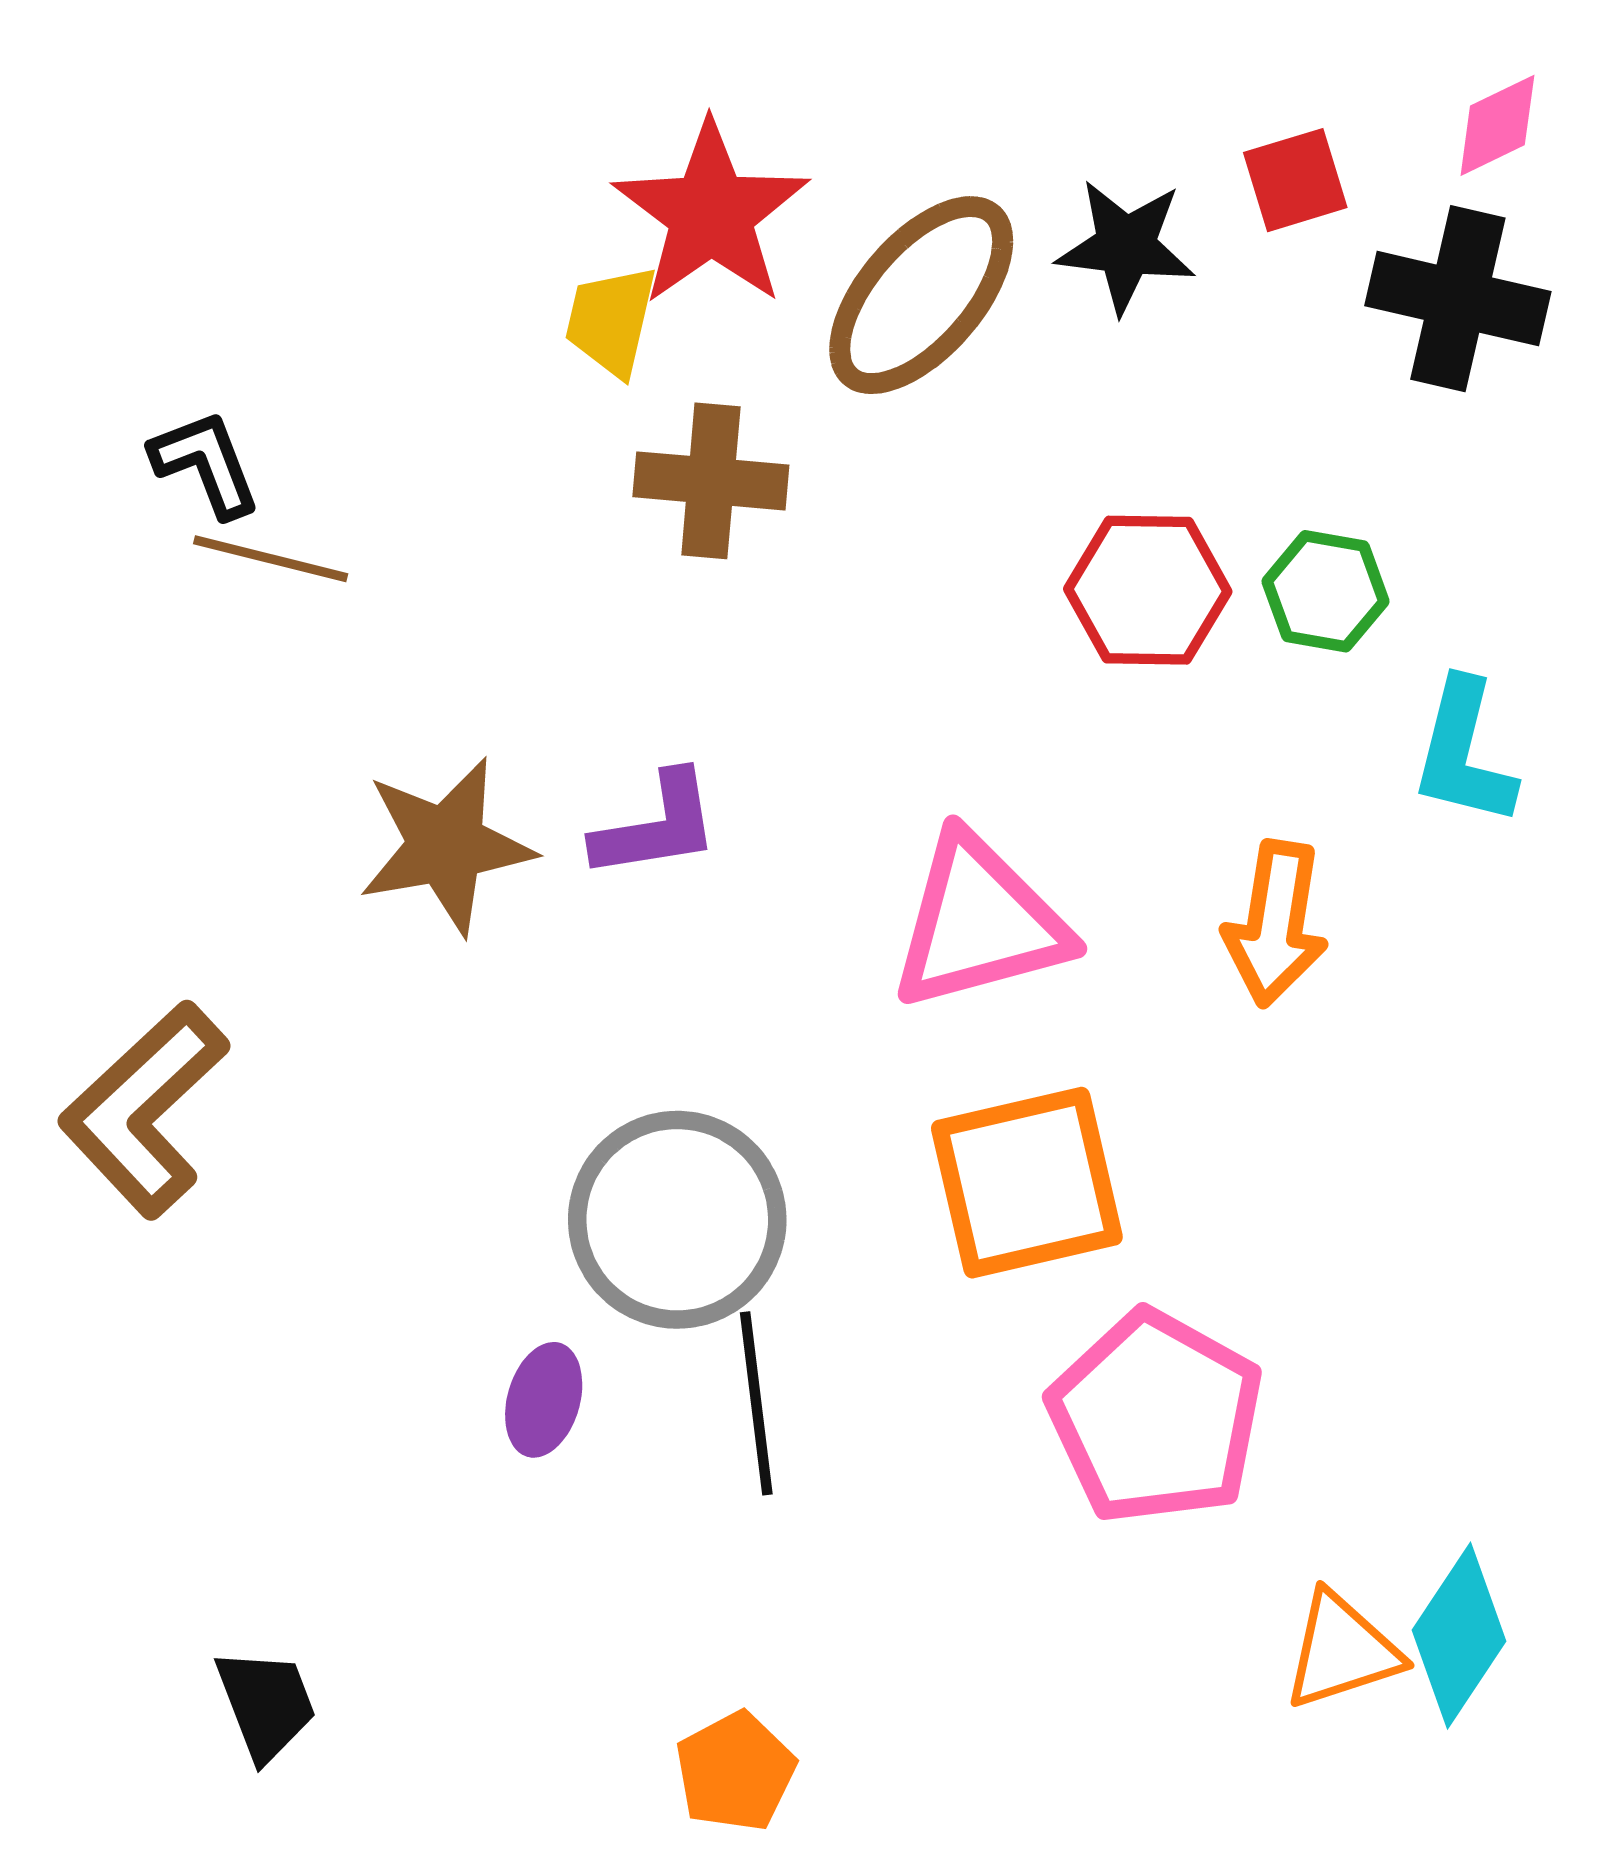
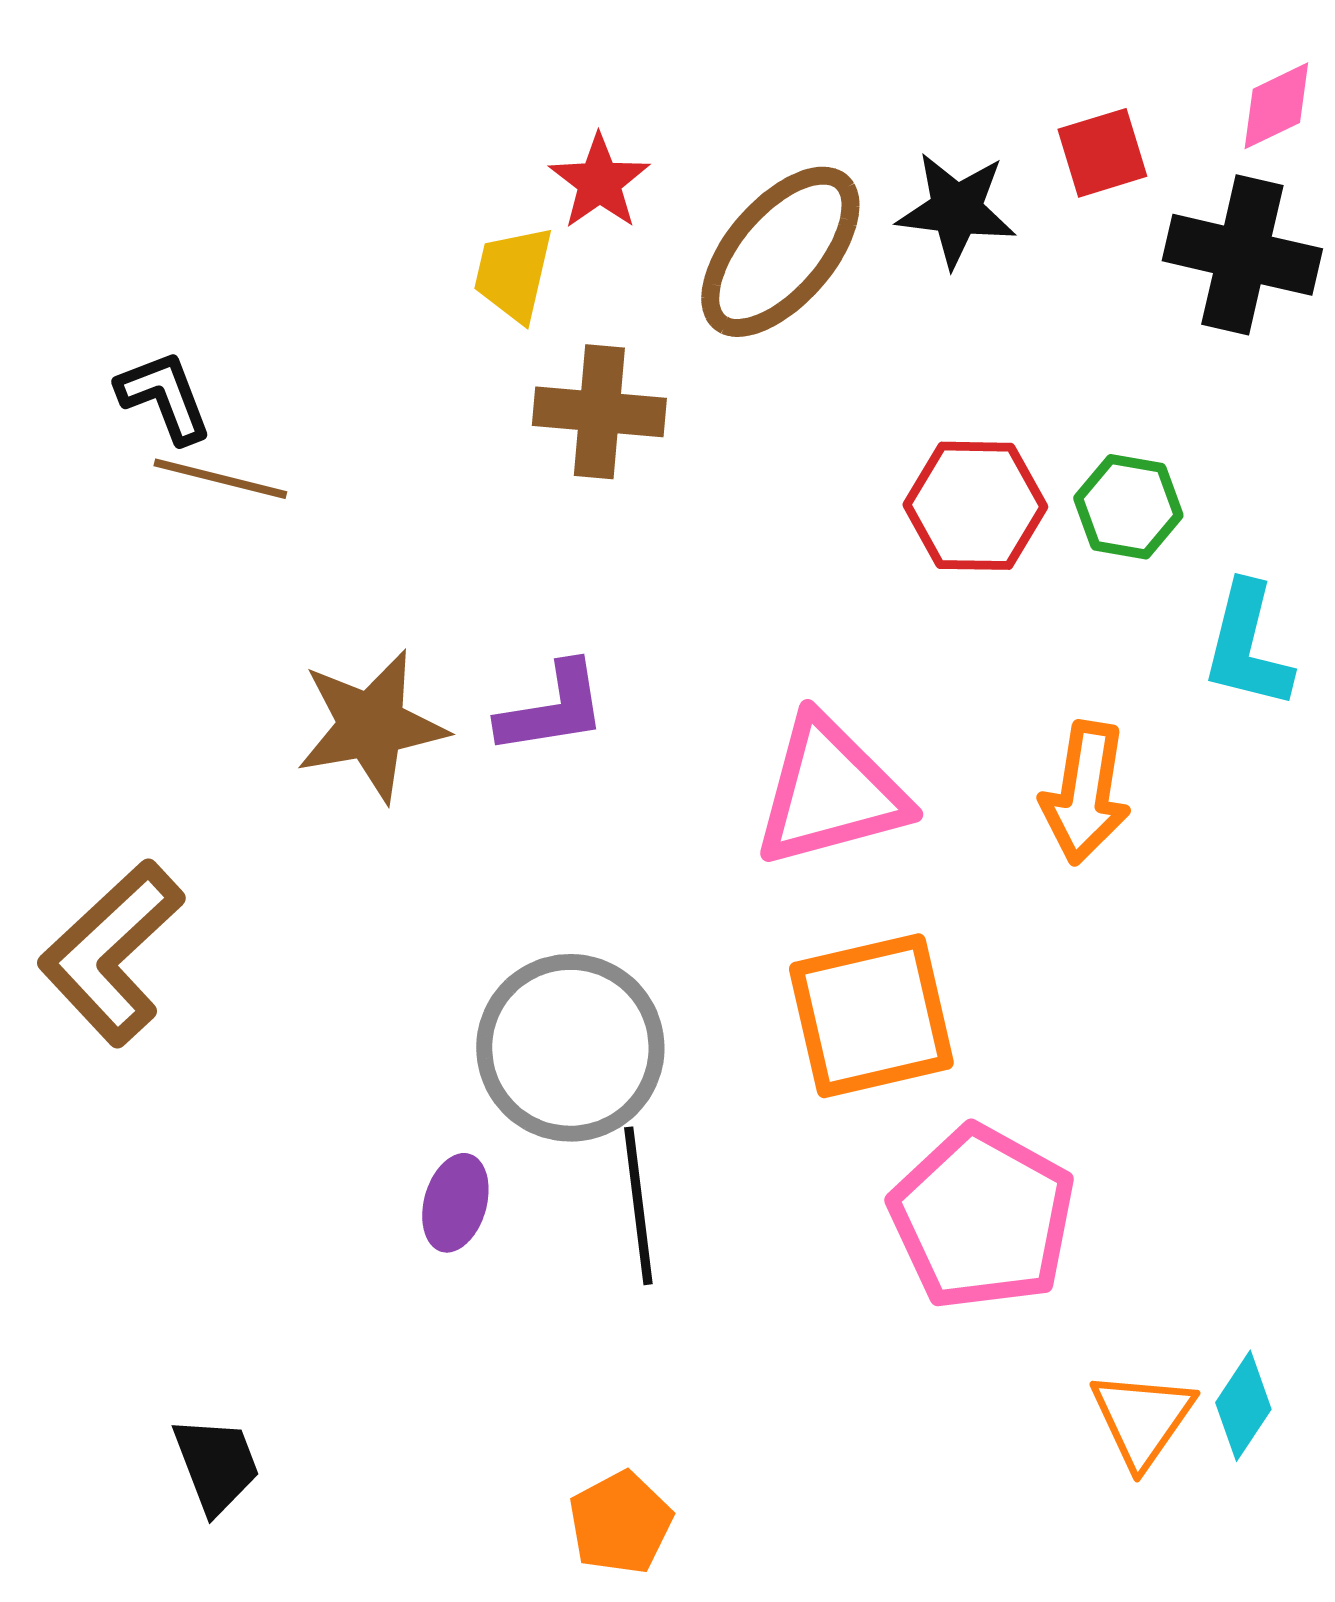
red star: (711, 214) -> (599, 182), size x0.6
cyan diamond: (1459, 1636) -> (1243, 1406), size x0.7
orange triangle: (1342, 1651) -> (1142, 1419), turned -37

